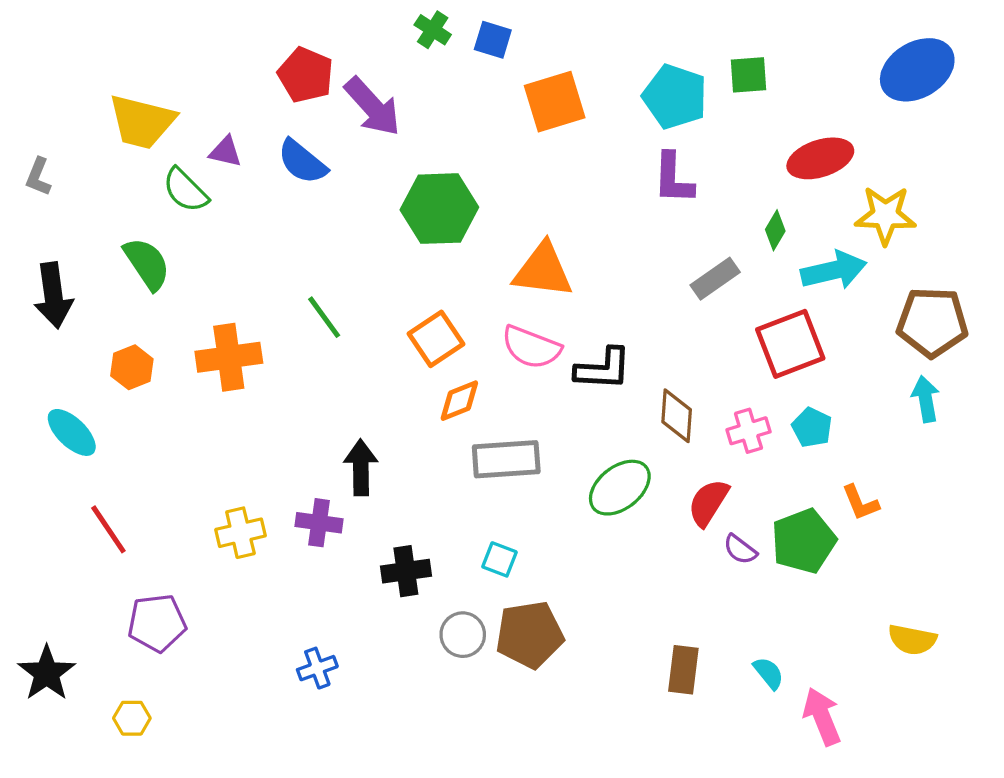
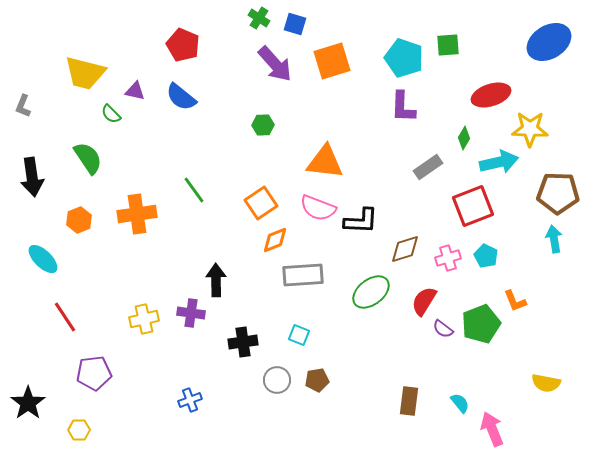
purple arrow: (372, 107) -> (275, 64), moved
green semicircle: (185, 190) -> (111, 114), size x0.7
green hexagon: (439, 209) -> (263, 125), size x0.5
brown diamond: (677, 416) -> (405, 249), turned 68
brown pentagon: (530, 635) -> (317, 380), size x0.6

